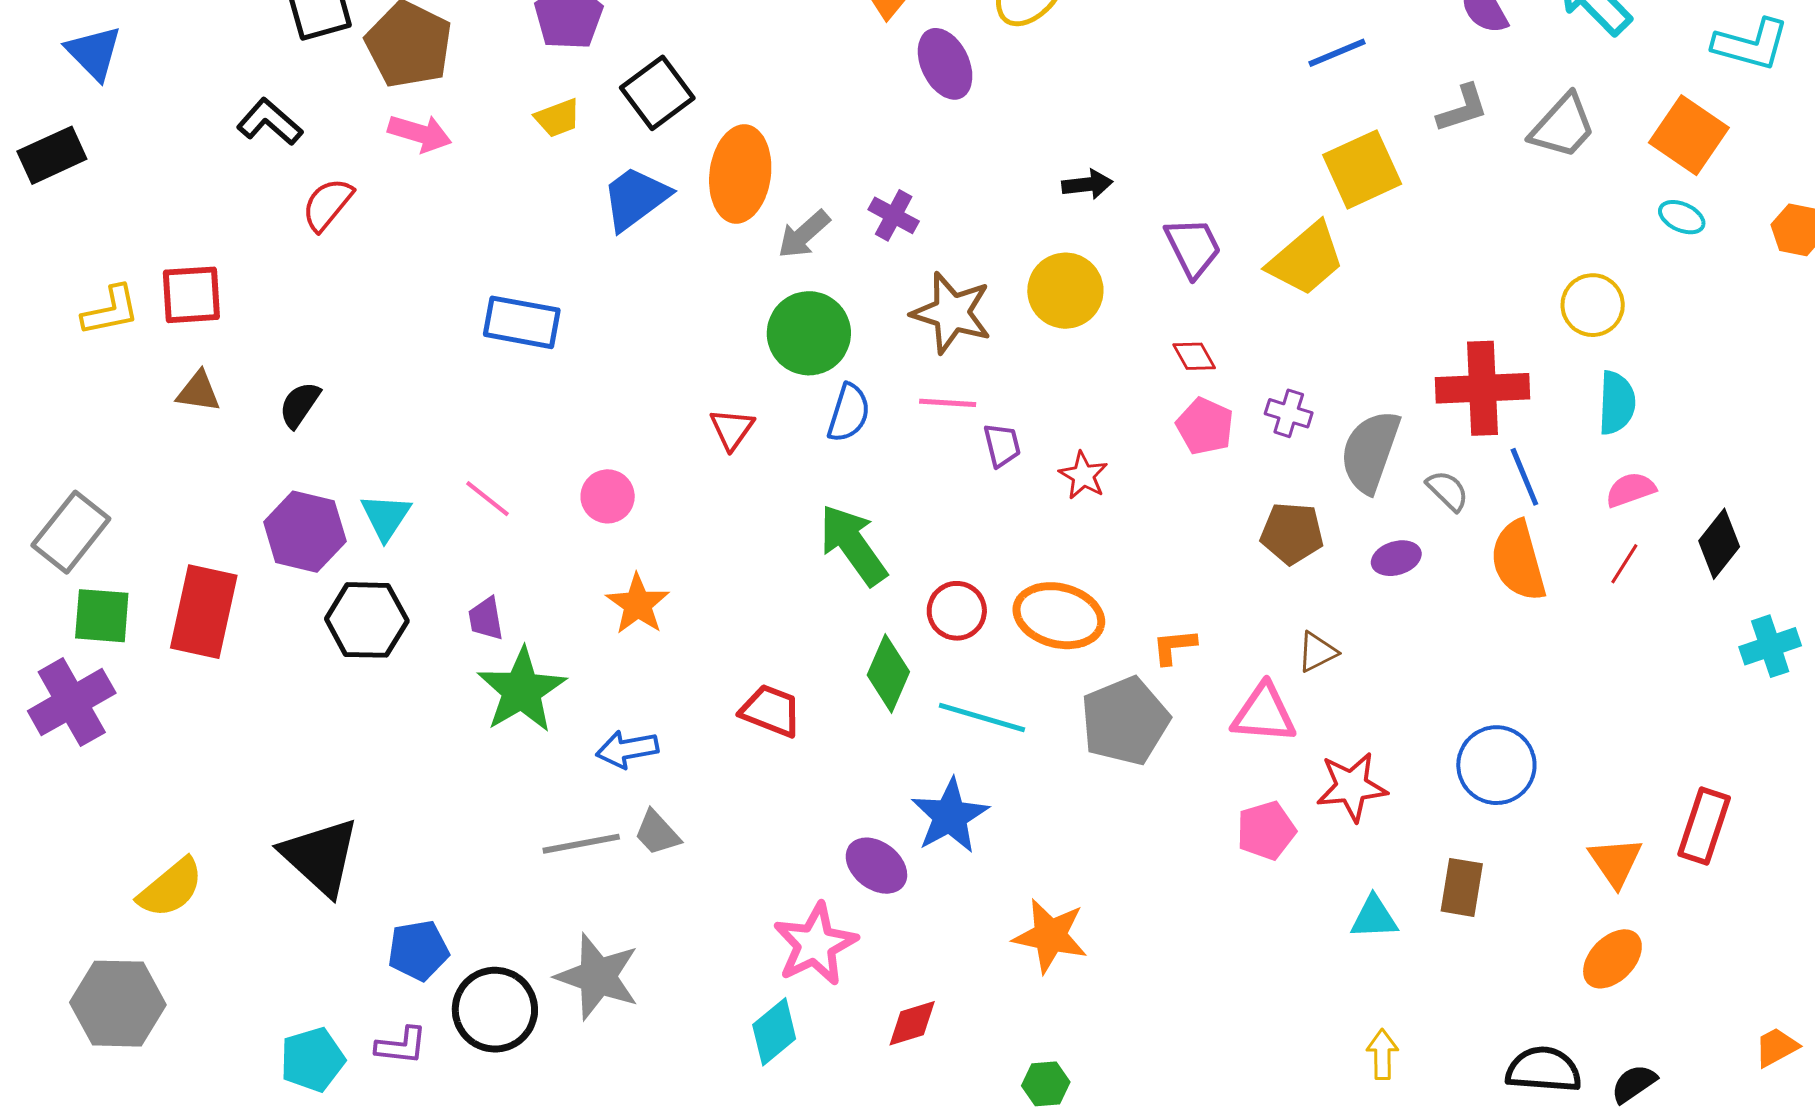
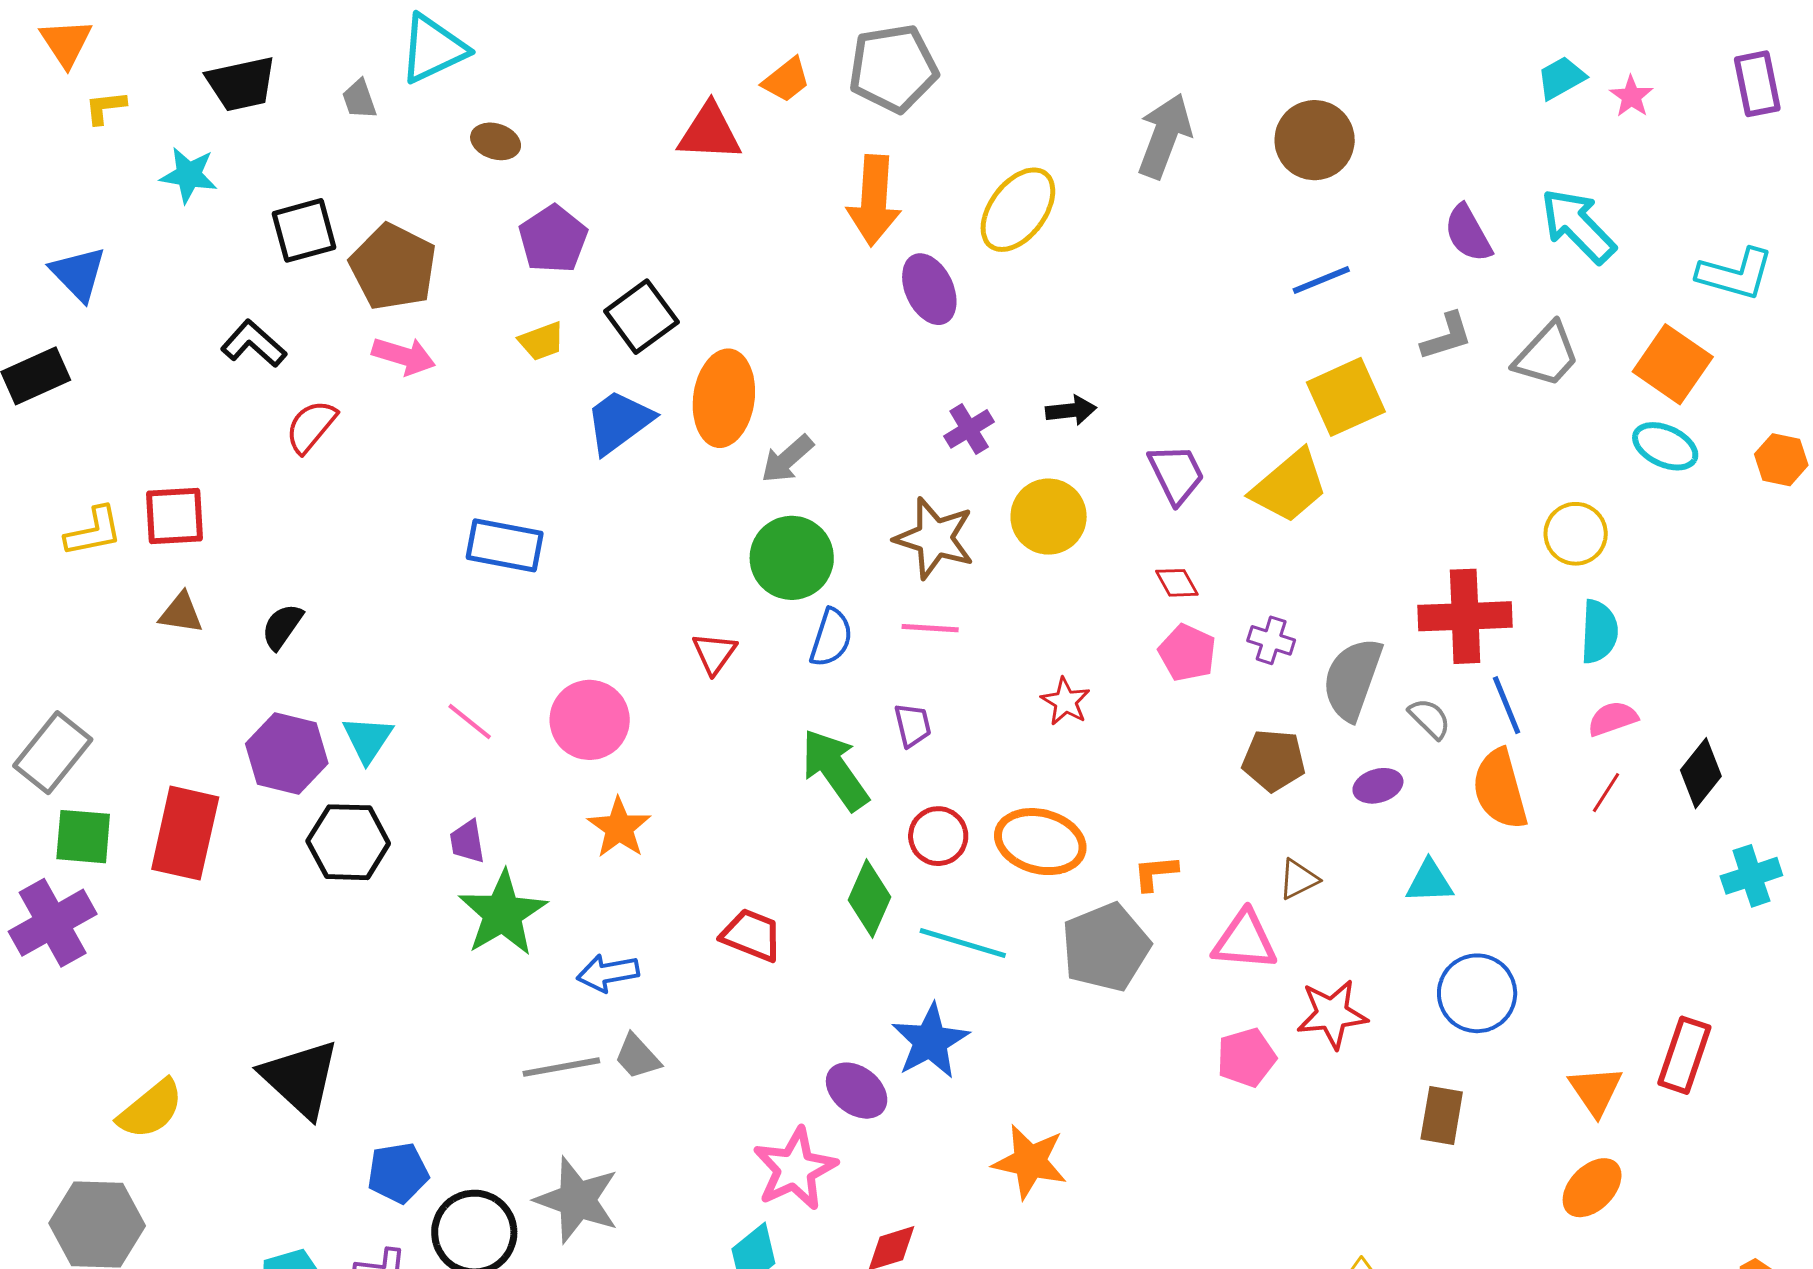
purple cross: (894, 215) -> (969, 429), moved, turned 30
cyan ellipse: (1682, 217) -> (1665, 446), size x1.4
purple trapezoid: (1002, 445) -> (913, 725), moved
pink circle: (608, 496) -> (590, 720), size x1.5
cyan triangle: (1374, 917) -> (1429, 882), moved

